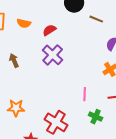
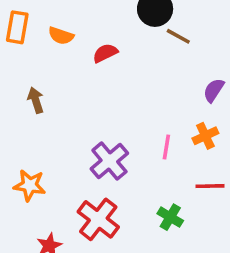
brown line: (96, 19) -> (178, 36), moved
purple cross: (53, 55) -> (109, 161), moved
pink line: (85, 94) -> (166, 147), moved

